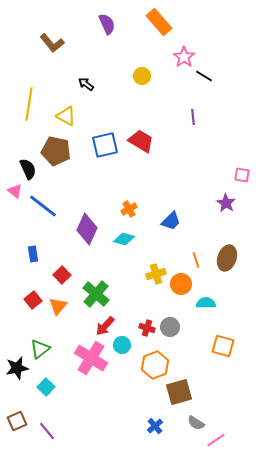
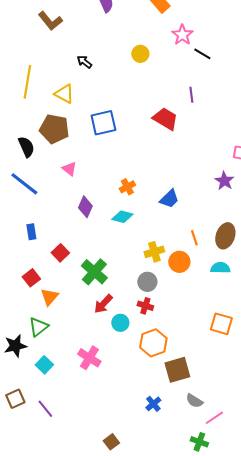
red trapezoid: (141, 141) -> (165, 119), moved
pink triangle: (15, 191) -> (69, 169), moved
blue line: (43, 206) -> (24, 184), moved
purple diamond: (87, 229) -> (85, 207), size x0.7
cyan semicircle: (206, 303) -> (220, 268), moved
orange triangle: (58, 306) -> (49, 297), moved
gray circle: (170, 327) -> (147, 282), moved
pink cross: (91, 358) -> (89, 358), moved, size x0.7

